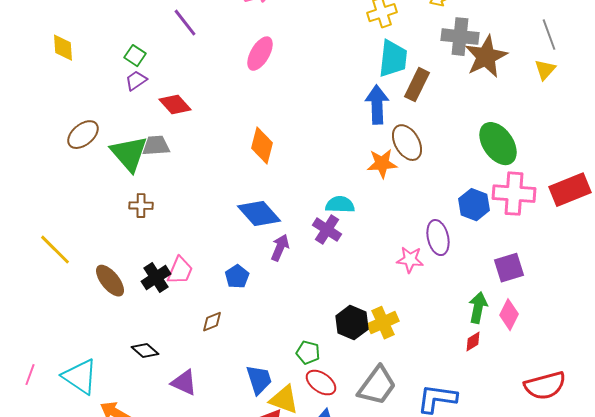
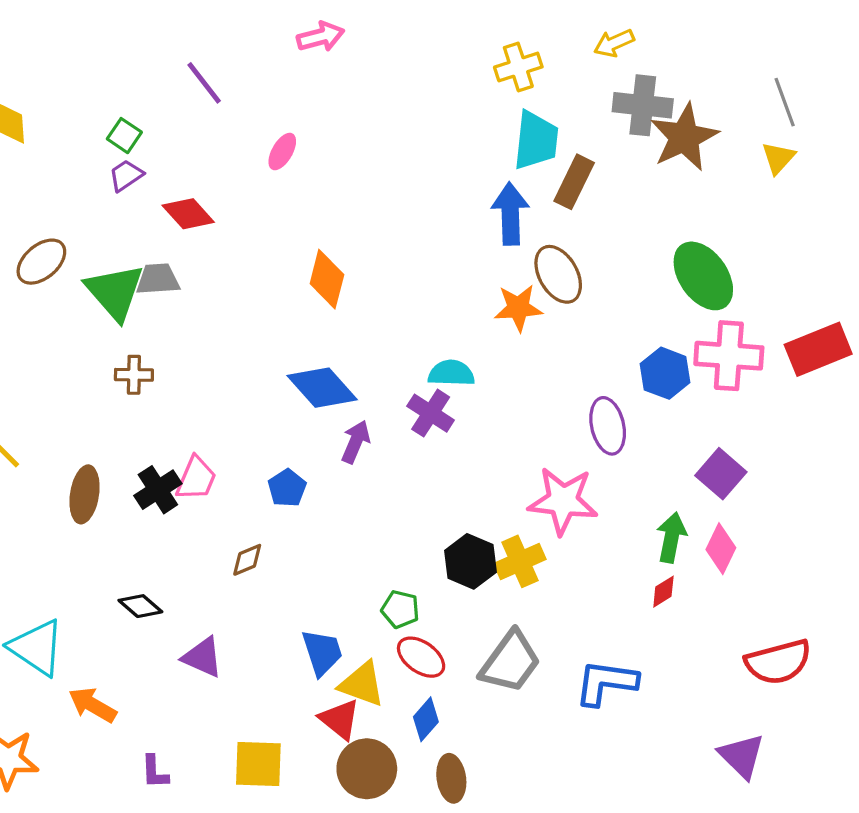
pink ellipse: (260, 54) -> (282, 152), moved, size x0.7
pink star: (410, 260) -> (563, 501), moved, size x1.6
purple square: (509, 268) -> (721, 474), turned -32
brown ellipse: (110, 281) -> (85, 494), turned 48

